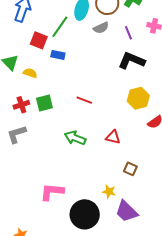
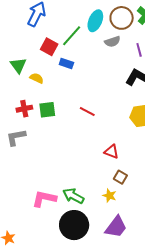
green arrow: (75, 138) -> (73, 196), moved
brown square: (130, 169) -> (120, 177), moved
yellow star: (109, 192) -> (109, 196), moved
purple trapezoid: (127, 211) -> (116, 227), turned -105

